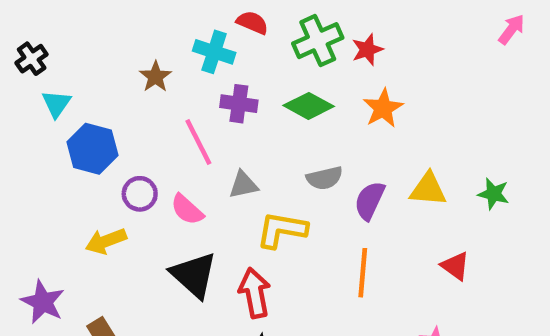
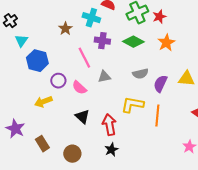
yellow L-shape: (282, 230) -> (132, 105), moved
black triangle: (194, 275) -> (82, 117), size x0.7

